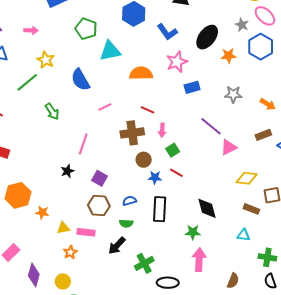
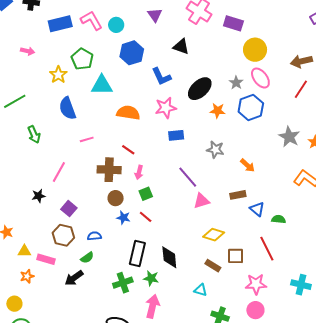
yellow star: (46, 60) -> (58, 75), moved
black rectangle: (160, 209) -> (137, 253), moved
green semicircle: (126, 223) -> (87, 258), turned -48
green cross: (144, 263) -> (123, 283), moved

